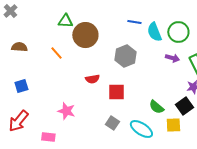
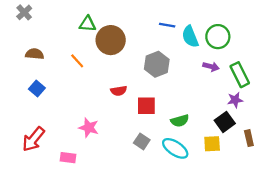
blue square: (21, 86) -> (37, 88), moved, turned -32
green semicircle: (156, 107) -> (180, 121), moved, turned -56

